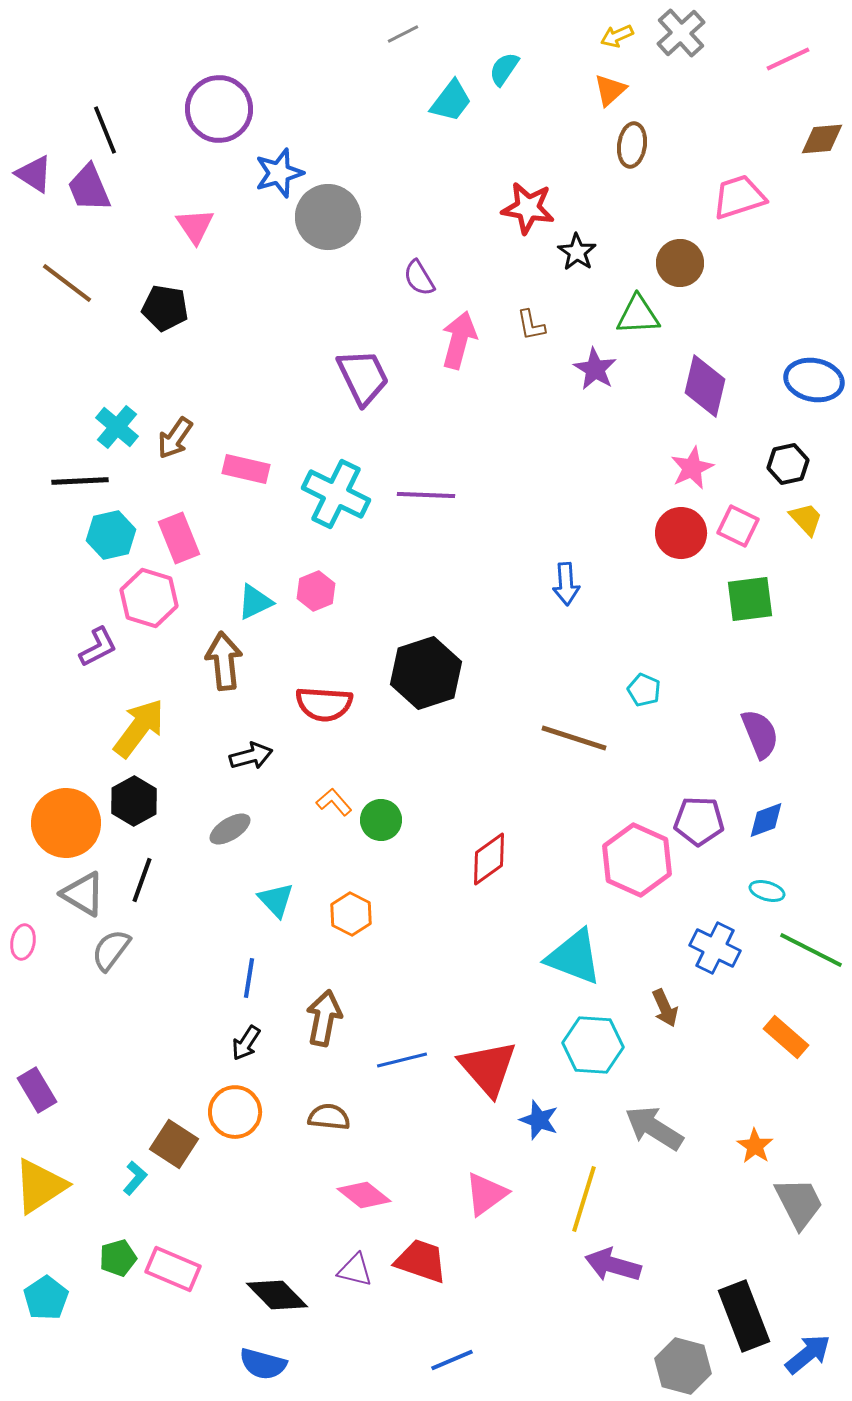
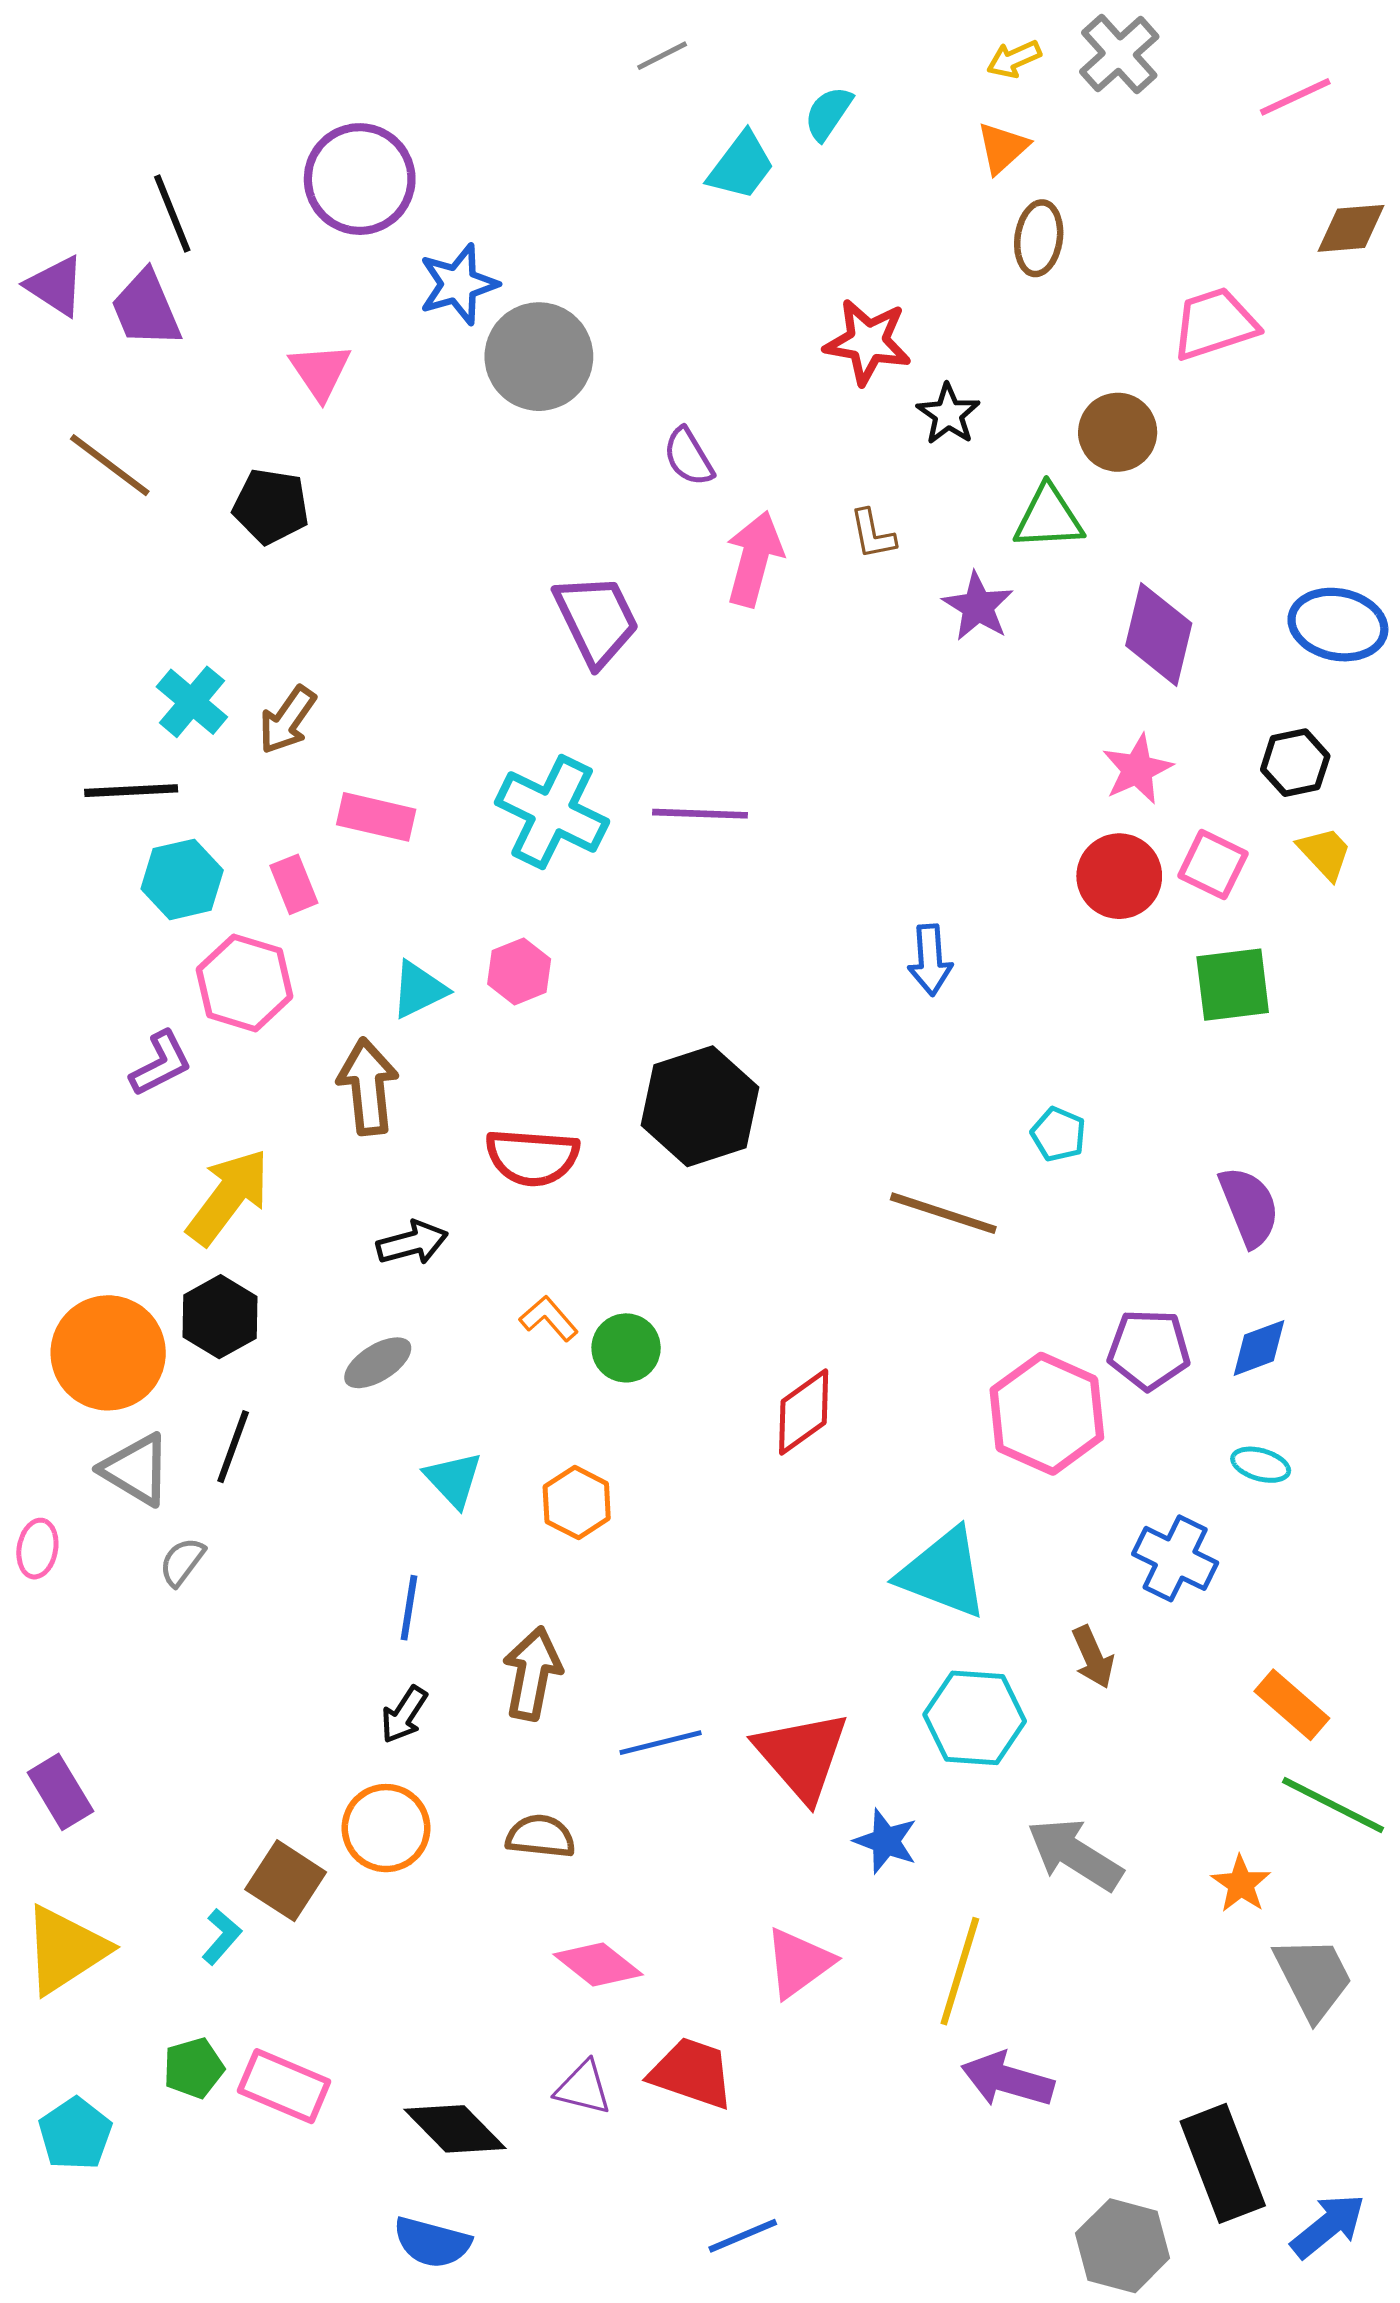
pink rectangle: (246, 469) -> (376, 817), moved
pink rectangle: (179, 538) -> (294, 884), size x0.7
gray semicircle: (111, 950) -> (182, 1562), size x0.7
green line: (811, 950) -> (1333, 1805), moved

